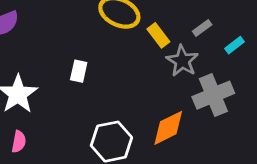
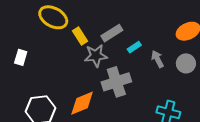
gray rectangle: (202, 28) -> (112, 33), size x1.5
gray star: (182, 61) -> (96, 56), turned 30

